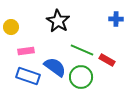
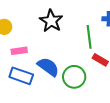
green line: (82, 50) -> (89, 37), moved, turned 60

